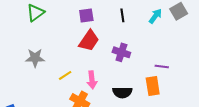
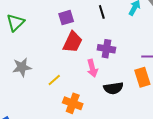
pink arrow: (92, 80) -> (92, 68), moved

